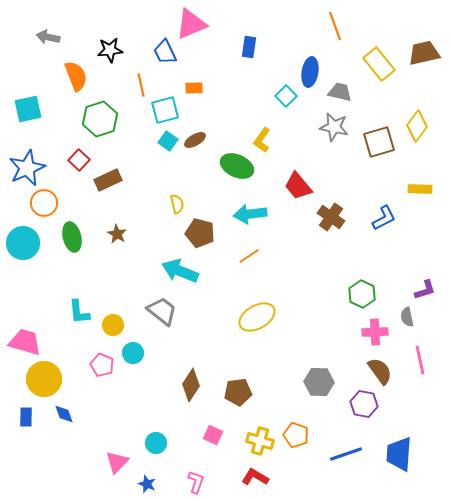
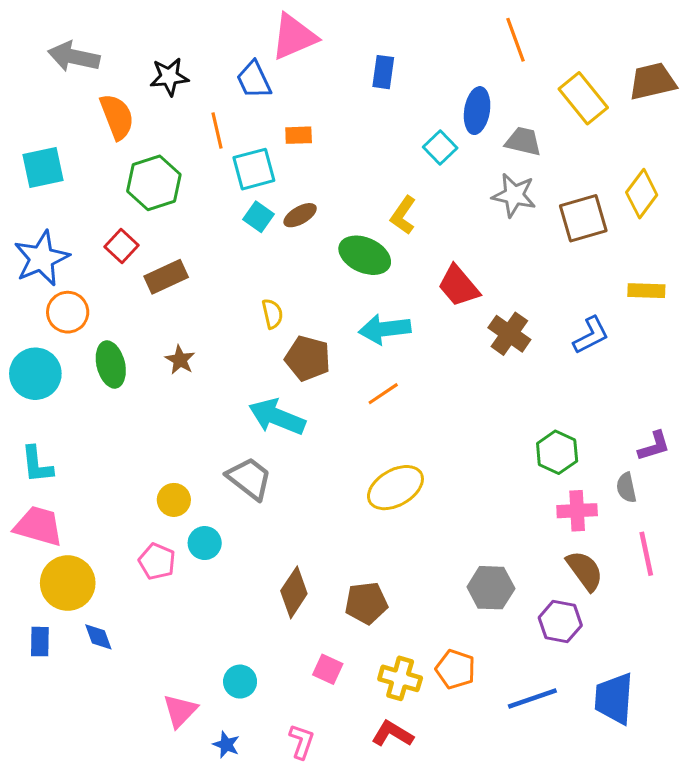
gray arrow: (48, 37) -> (74, 57), size x1.4
cyan L-shape: (79, 312) -> (37, 465), moved

